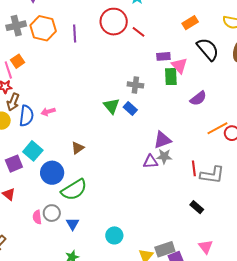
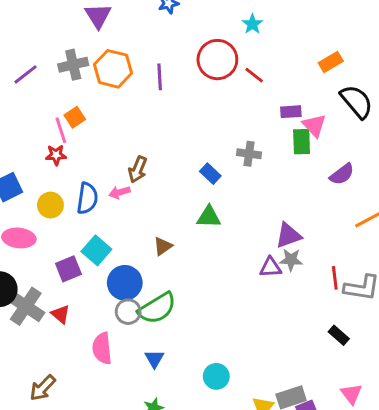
brown arrow: (13, 102) -> (138, 169), moved
green triangle: (111, 106) -> (209, 217), moved, turned -48
blue rectangle: (130, 108) -> (210, 174), moved
gray circle: (52, 213) -> (128, 312), moved
pink semicircle: (37, 217) -> (102, 348), size x1.5

